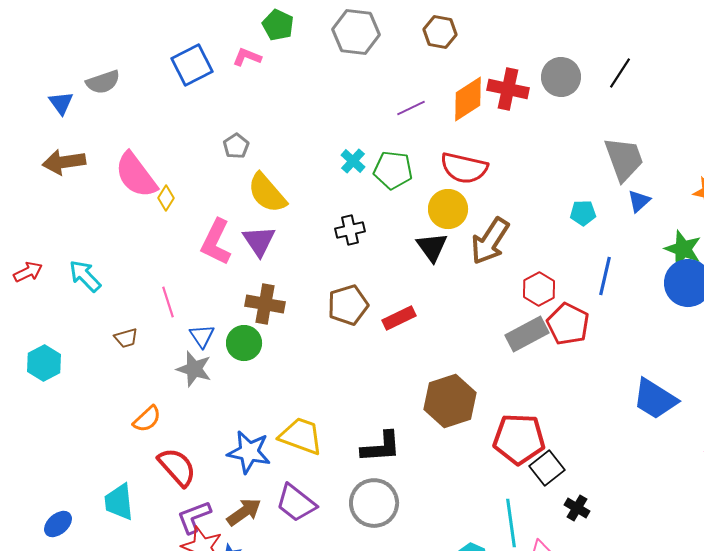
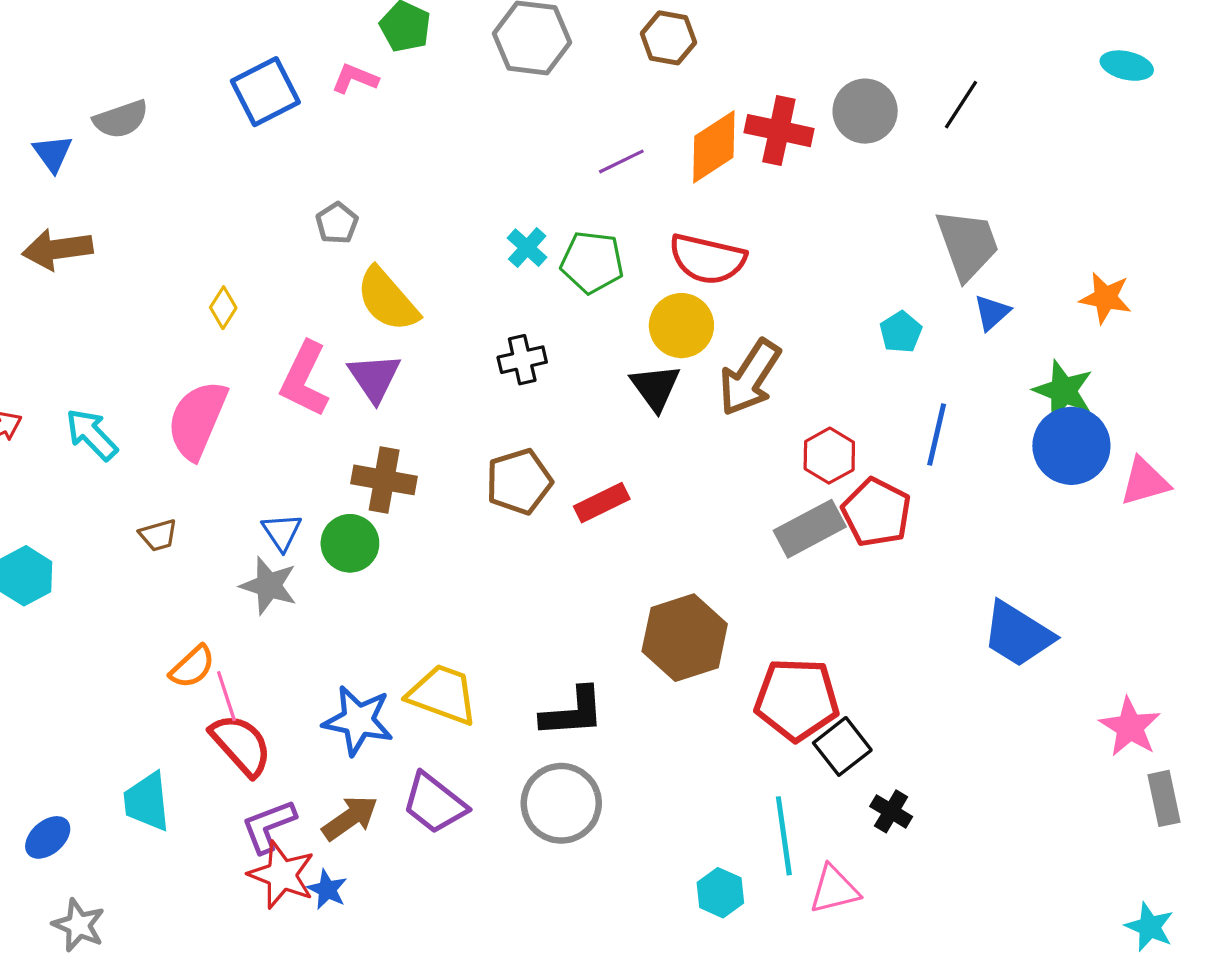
pink semicircle: (136, 175) -> (197, 420), moved, turned 60
cyan pentagon: (583, 213) -> (901, 332), turned -30
pink line: (168, 302) -> (226, 696), moved

